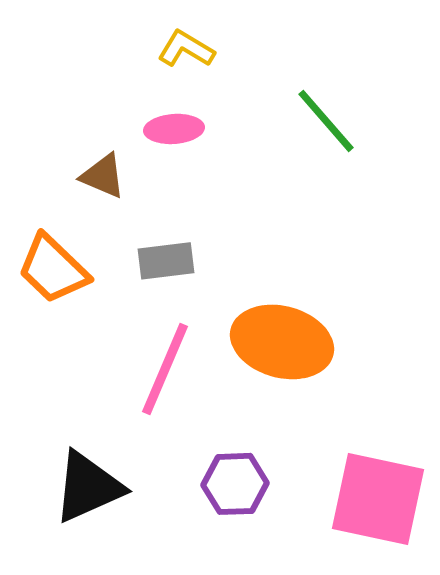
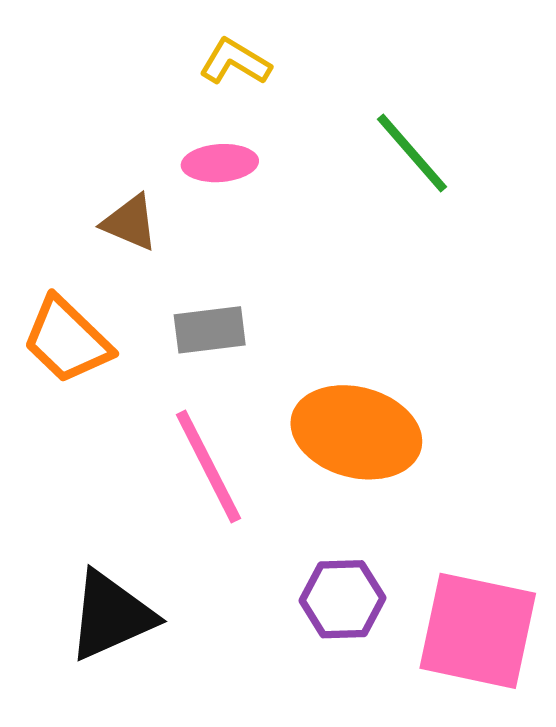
pink line: (165, 369) -> (208, 466), turned -50
purple hexagon: (235, 484) -> (342, 599), moved

